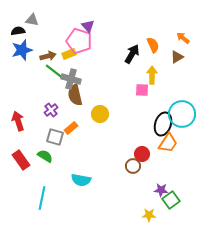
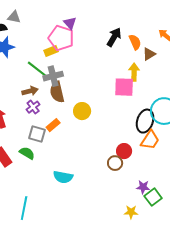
black arrow: (132, 54) -> (114, 37), moved
brown arrow: (48, 56) -> (30, 91), moved
brown triangle: (177, 57) -> (149, 54), moved
gray cross: (71, 79) -> (53, 76), turned -30
pink square: (142, 90) -> (124, 87), size x1.5
cyan line: (42, 198) -> (24, 208), moved

